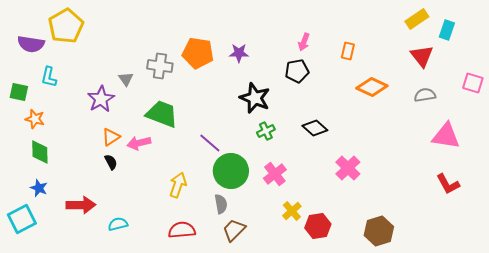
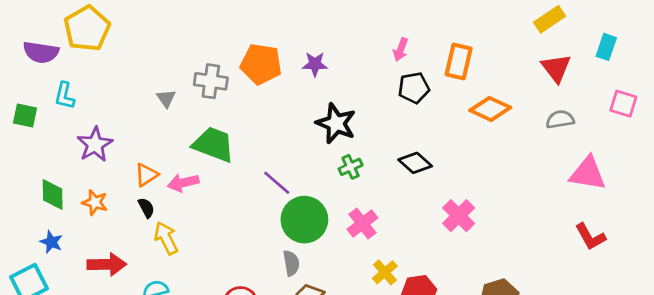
cyan rectangle: (447, 30) -> (606, 47), moved
orange rectangle: (348, 51) -> (459, 61), size x1.5
black pentagon: (297, 71) -> (414, 88), moved
purple star: (101, 99) -> (95, 144), moved
orange star: (35, 119) -> (95, 202), moved
yellow arrow: (178, 185) -> (166, 238), moved, turned -45

